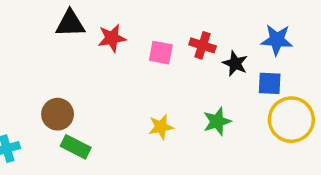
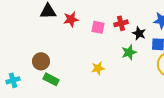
red cross: (203, 45) -> (121, 23), turned -32
green star: (217, 121) -> (129, 52), moved

